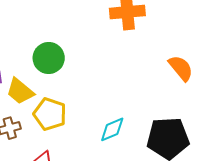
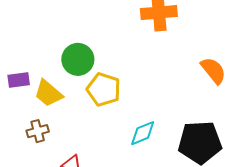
yellow pentagon: (50, 114) -> (104, 89), moved

